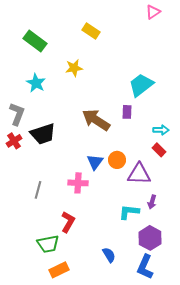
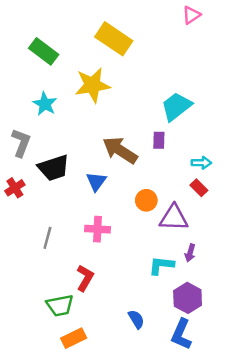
yellow rectangle: (91, 31) -> (114, 39), size x1.6
yellow star: (74, 68) -> (92, 85), size x1.6
red cross: (14, 141) -> (15, 188), moved
blue triangle: (95, 162) -> (96, 182), moved

